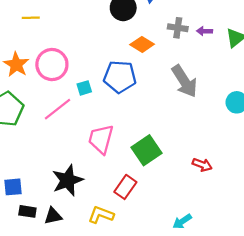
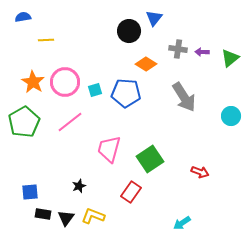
cyan square: (84, 88) -> (95, 90), moved
black star: (68, 180) -> (79, 186), size x0.5
yellow L-shape: (101, 215) -> (93, 216), moved
black triangle: (53, 216) -> (66, 218), turned -42

